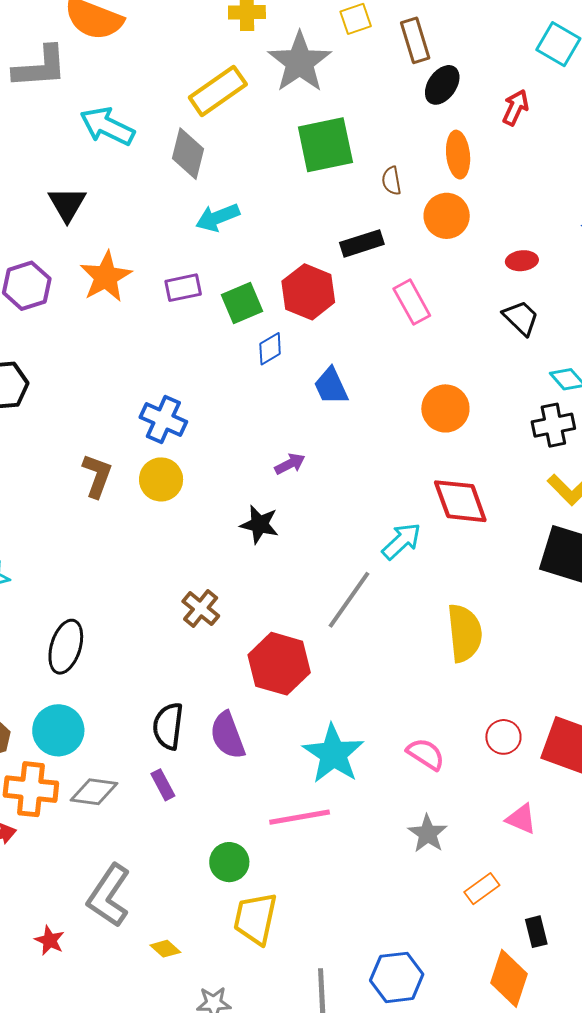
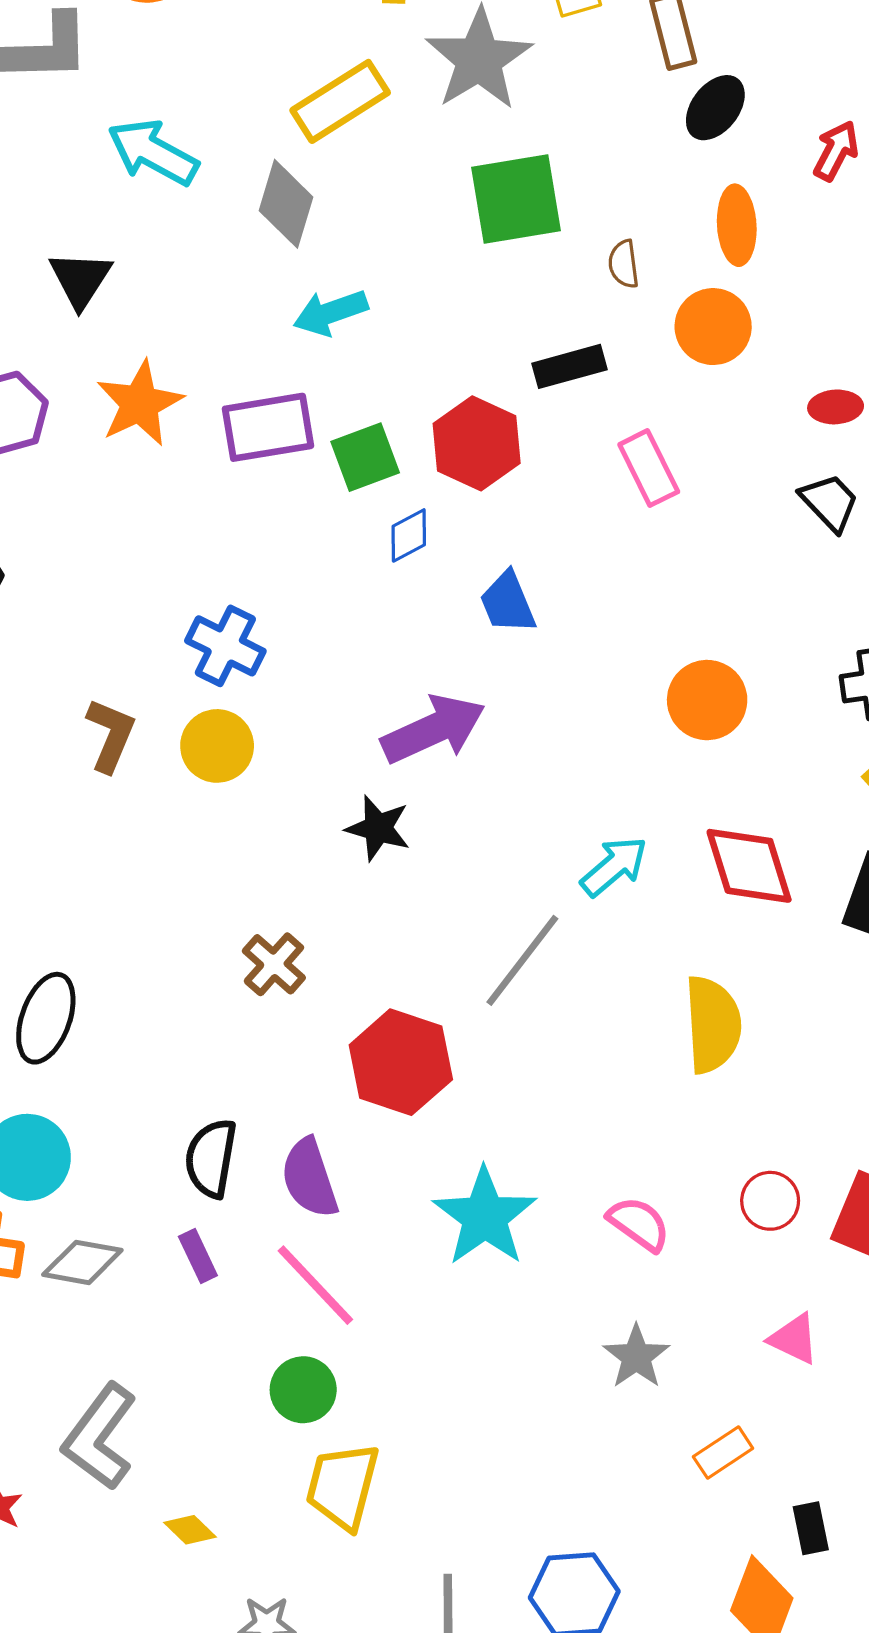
purple rectangle: (183, 288) -> (268, 427), size x1.5
orange circle: (445, 408) -> (707, 700), moved
purple arrow: (290, 464) -> (433, 729), size x2.0
red diamond: (460, 501) -> (749, 866), moved
pink line: (300, 817) -> (315, 1285), moved, turned 54

